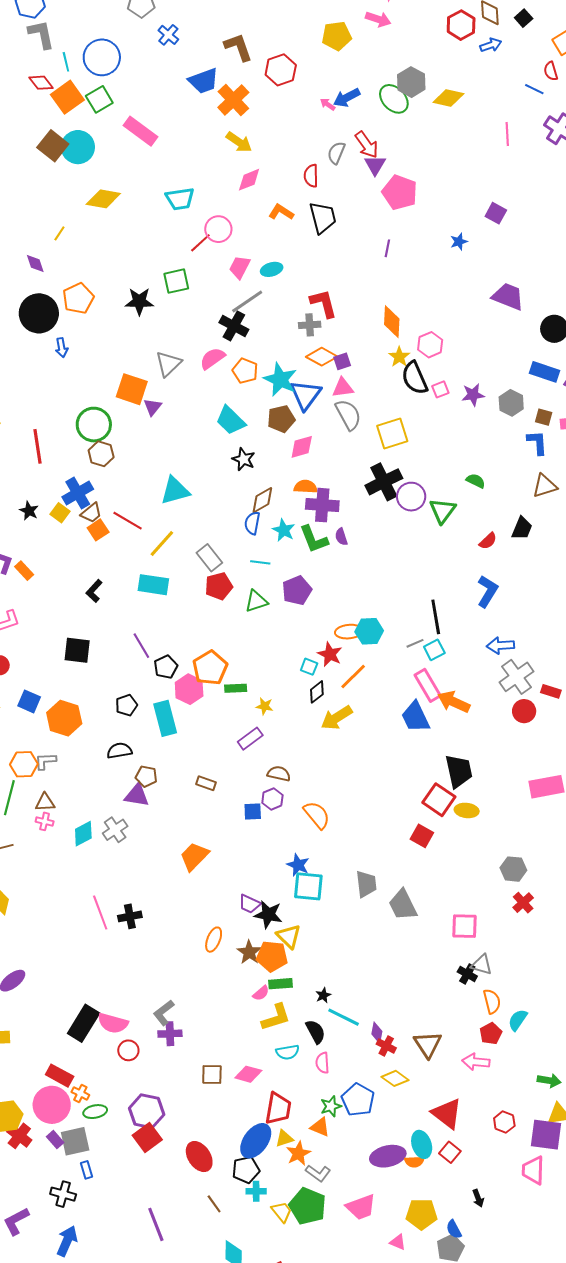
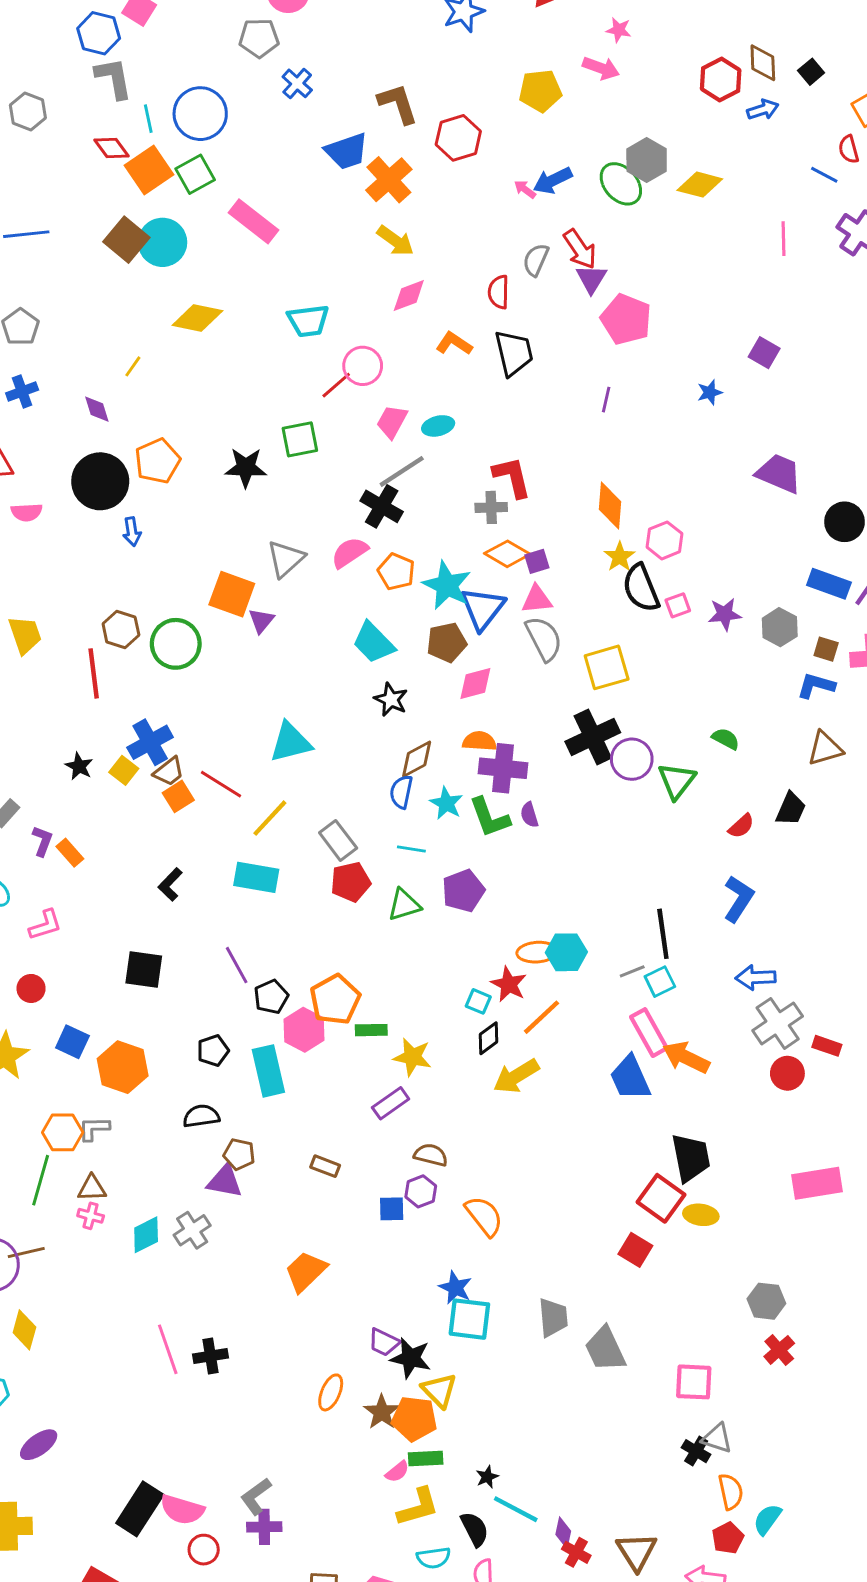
blue L-shape: (537, 443) -> (816, 686), turned -72
brown hexagon: (101, 454) -> (121, 629), moved
yellow star: (265, 706) -> (412, 1057), size x1.5

